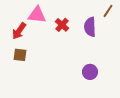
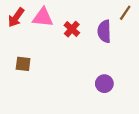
red arrow: (19, 31) -> (16, 17), moved

